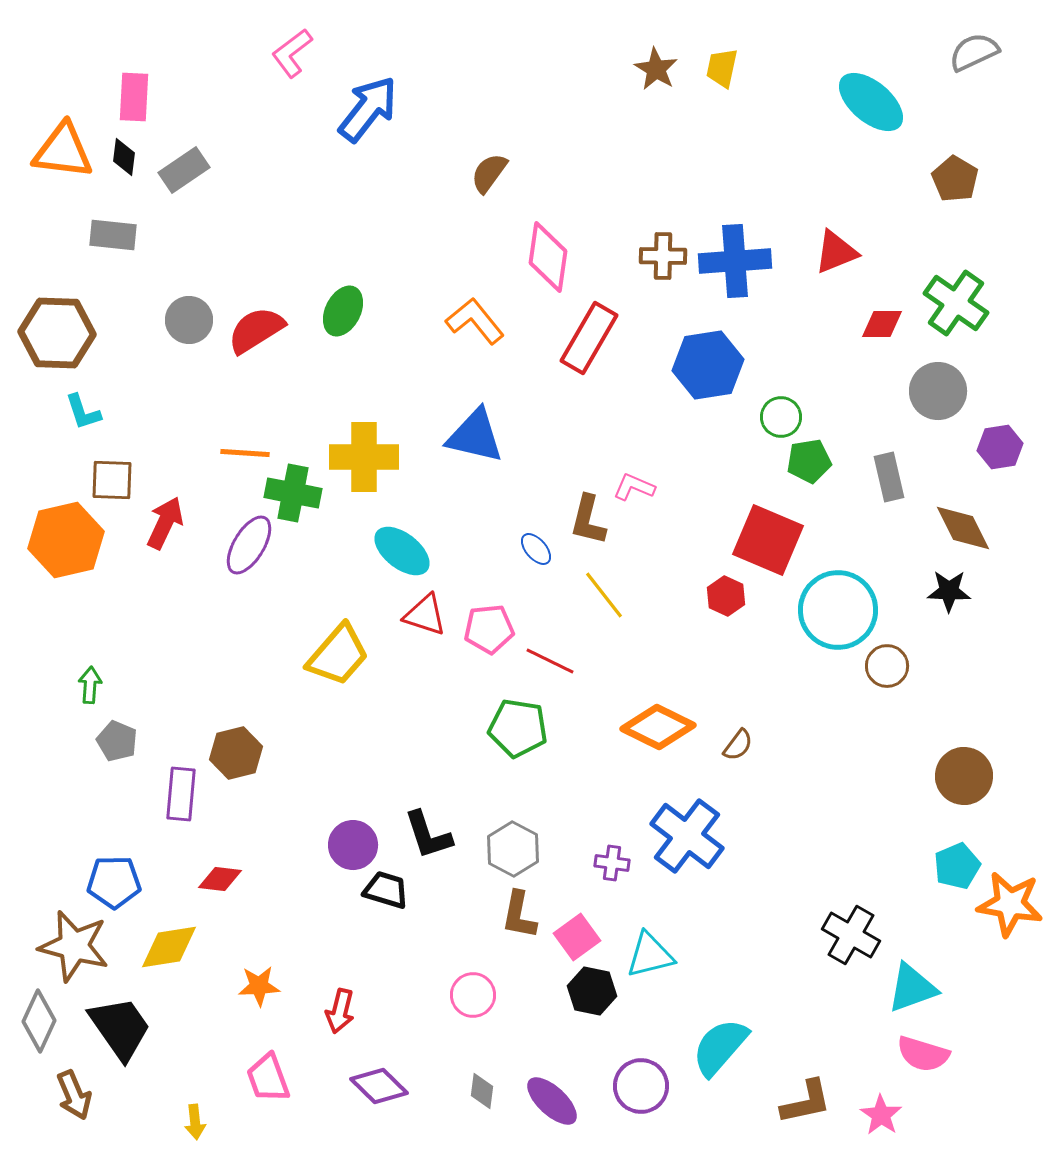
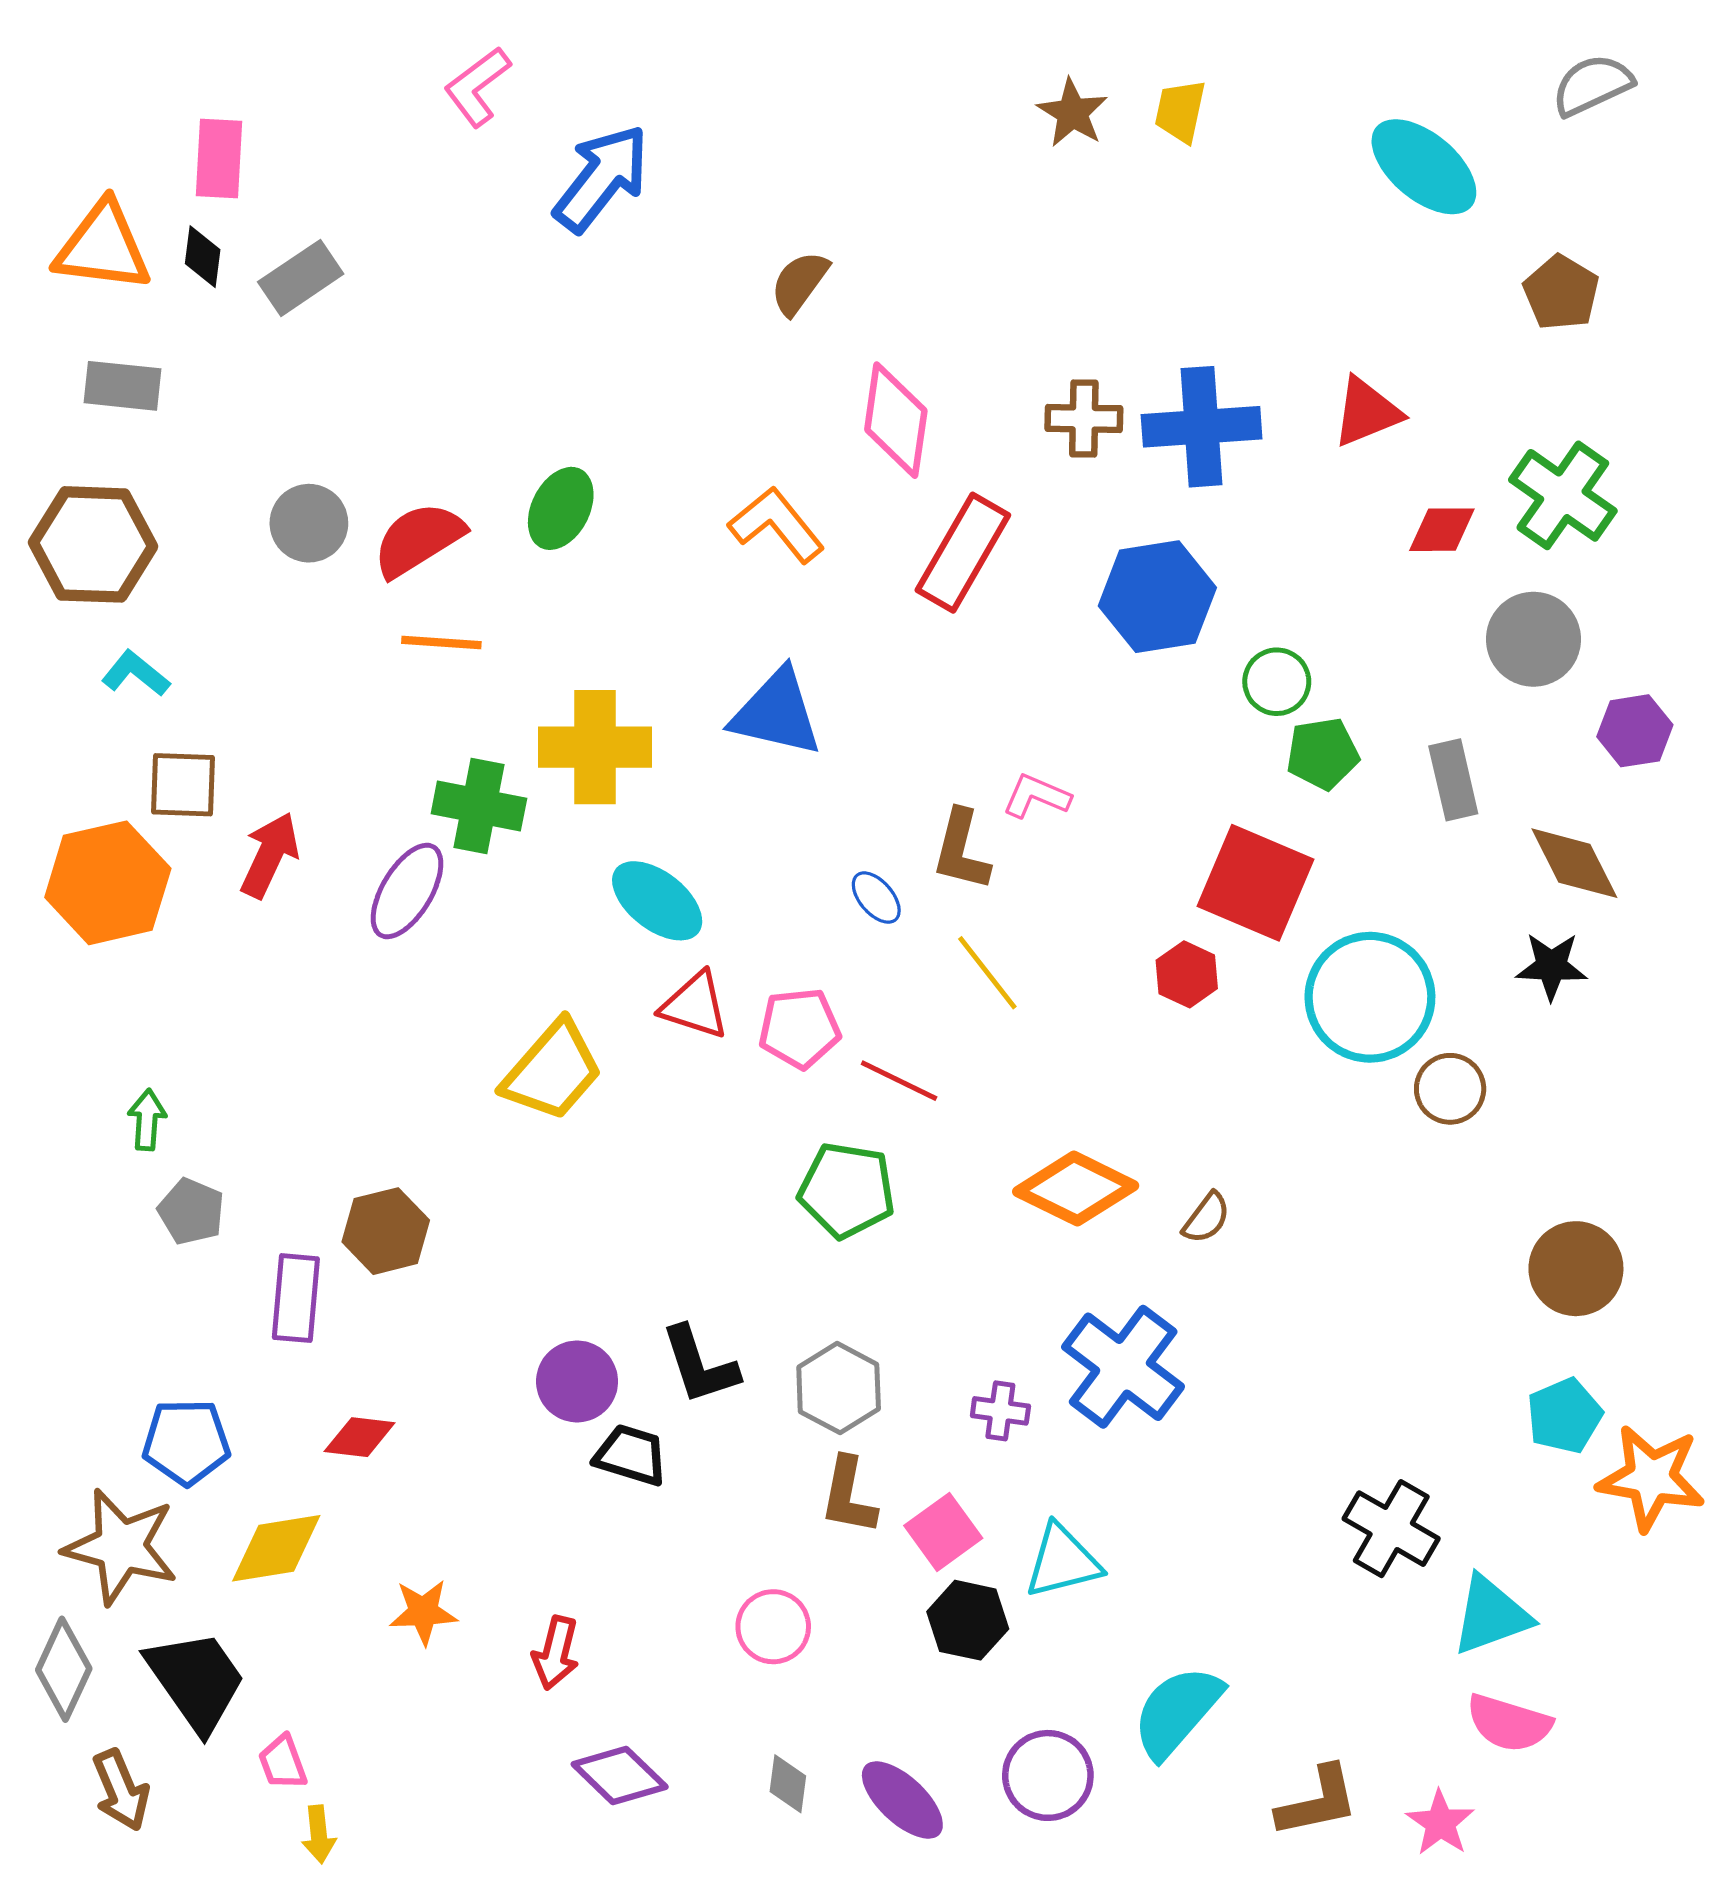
gray rectangle: (113, 235) -> (123, 386), moved
cyan L-shape: (83, 412) -> (136, 674), turned 147
orange line: (245, 453) -> (441, 642), moved
pink trapezoid: (268, 1078) -> (283, 1762), moved, size x0.7

